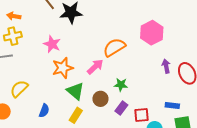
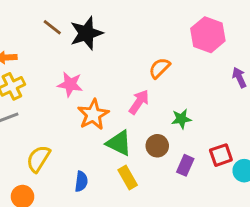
orange semicircle: (114, 47) -> (159, 68), size x0.7
purple rectangle: (121, 108) -> (185, 165), moved
yellow rectangle: (76, 115) -> (128, 178), turned -49

